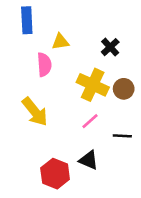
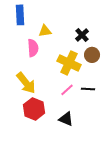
brown circle: (124, 89) -> (92, 55), moved
black line: (122, 136) -> (88, 89), moved
red hexagon: (55, 174) -> (34, 109), moved

